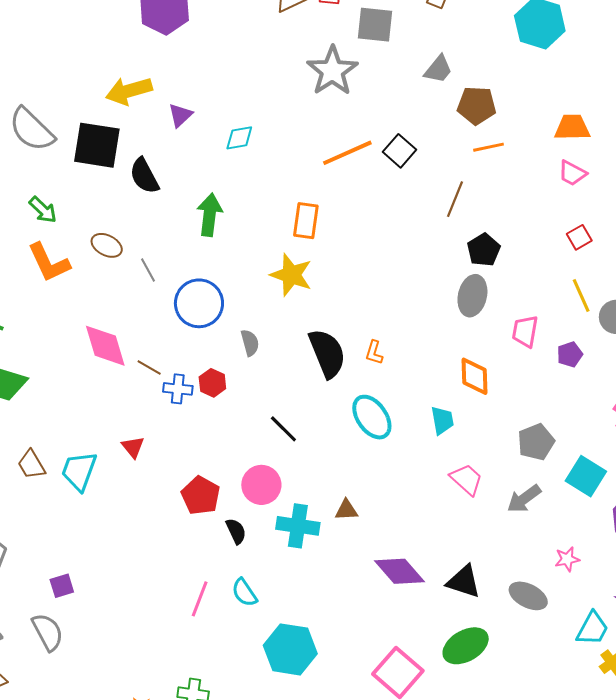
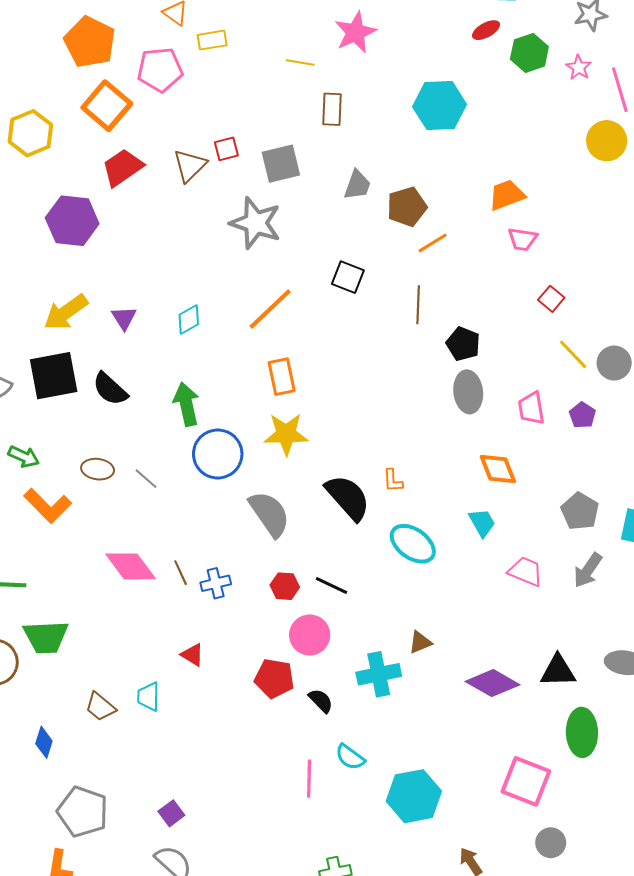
orange line: (347, 153) -> (270, 309), moved
blue circle: (199, 303) -> (218, 454), moved
gray semicircle: (250, 343) -> (269, 514), size x1.8
brown line: (149, 368) -> (181, 573), turned 55
red hexagon: (212, 383) -> (285, 586), moved
cyan trapezoid: (79, 471) -> (149, 697), size x0.7
pink circle: (261, 485) -> (310, 635), moved
green ellipse: (466, 646) -> (582, 732), turned -42

